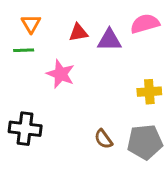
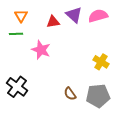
purple triangle: (109, 40) -> (74, 15), moved, turned 42
yellow cross: (149, 92) -> (101, 62), turned 35
black cross: (25, 129) -> (17, 87), turned 30

